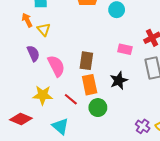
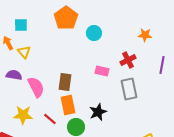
purple semicircle: (33, 53) -> (14, 75), turned -56
black star: (119, 80) -> (98, 112), moved

